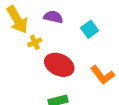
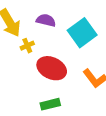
cyan square: (90, 29) -> (82, 33), size x1.6

